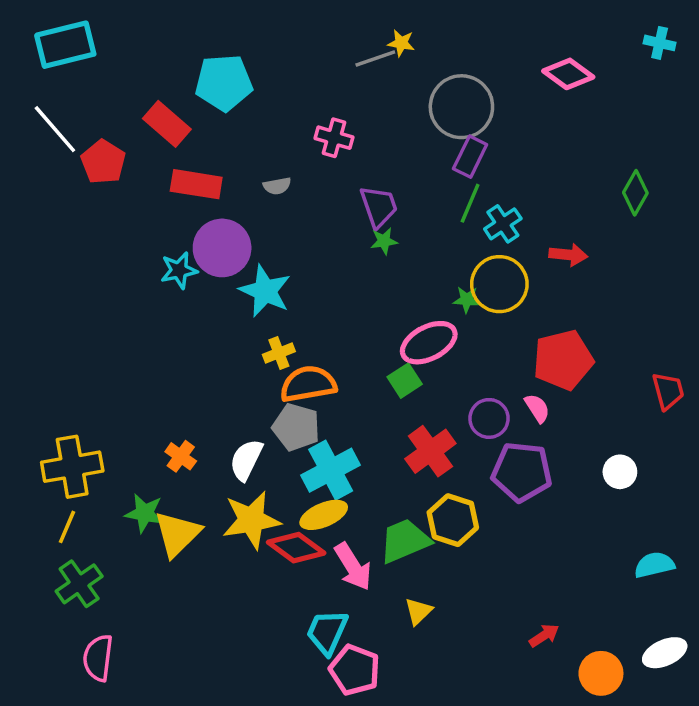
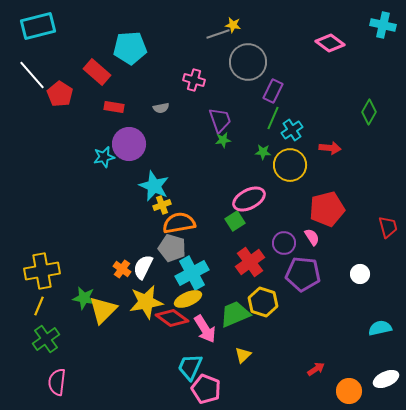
cyan cross: (660, 43) -> (383, 25), size x1.4
gray circle: (461, 107) -> (248, 62), moved
red rectangle: (196, 184) -> (114, 107), size x0.7
cyan star: (265, 291) -> (154, 186), moved
green star: (467, 300) -> (263, 152), moved
orange cross: (181, 456) -> (122, 269), moved

